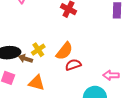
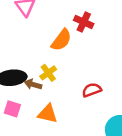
orange semicircle: (64, 51) -> (61, 40), moved

